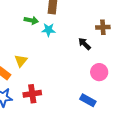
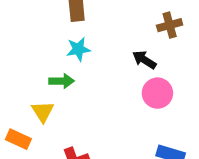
green arrow: (31, 20) -> (62, 81), moved
pink circle: (99, 72) -> (157, 93), moved

